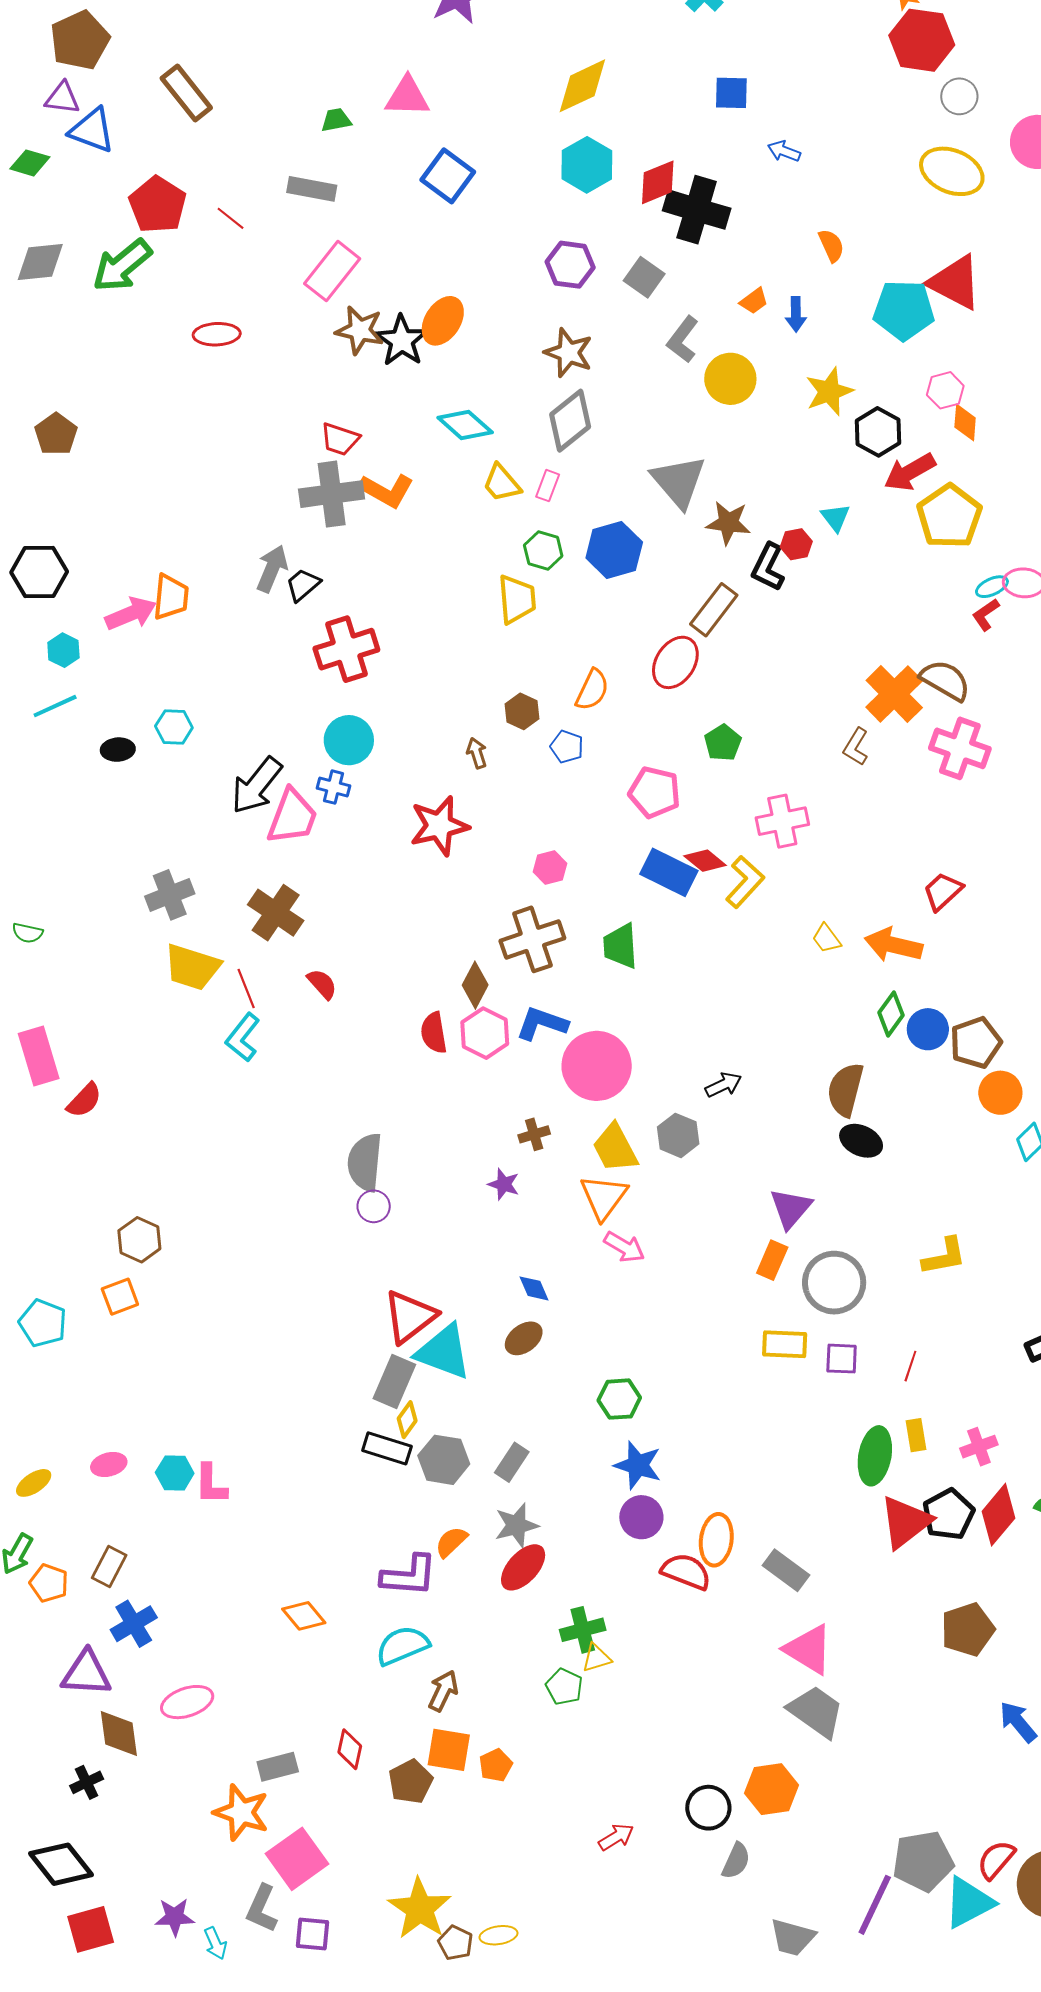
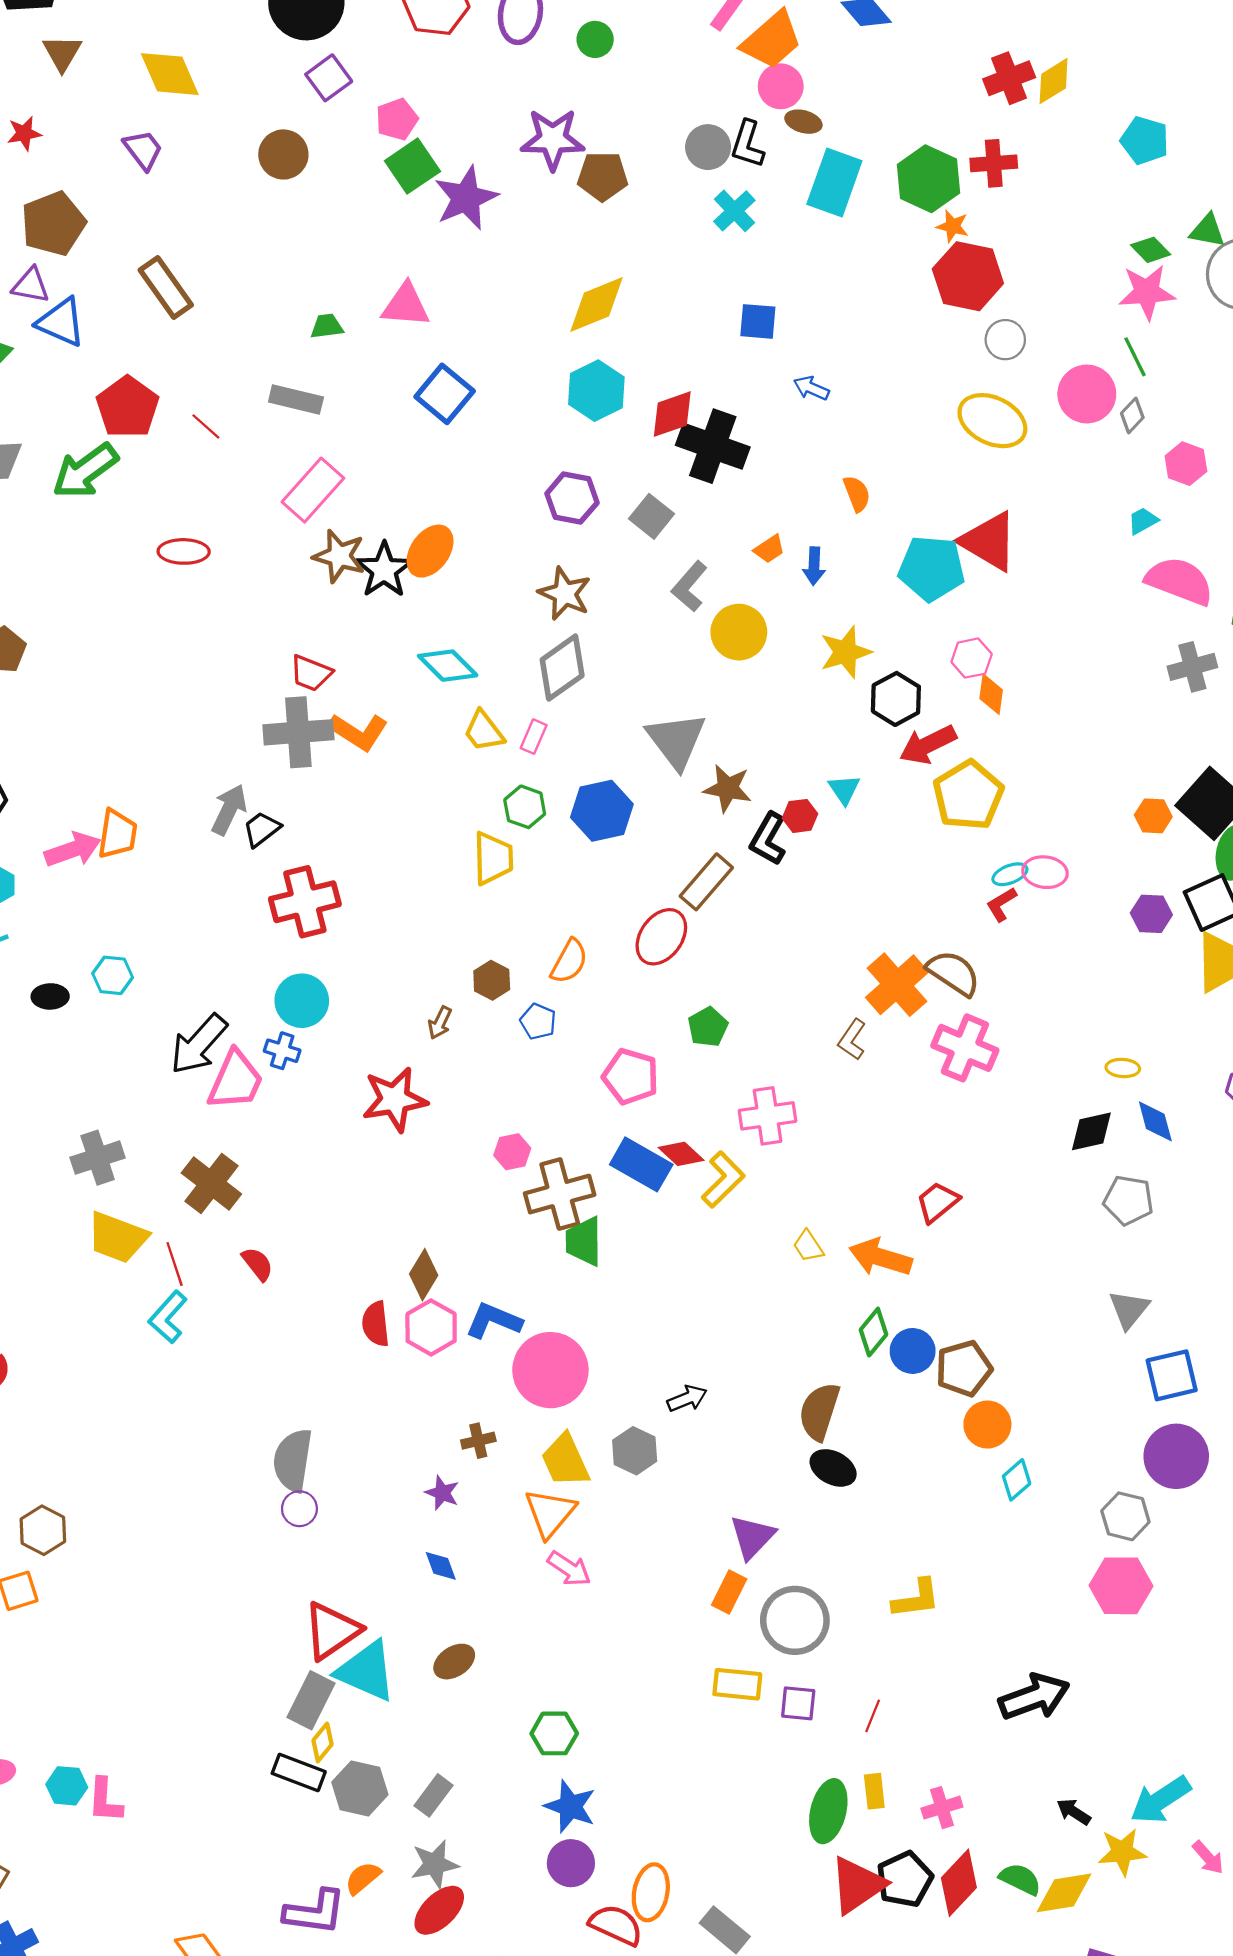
brown arrow: (477, 753) -> (440, 1023), turned -140
brown cross: (532, 939) -> (560, 1194), moved
blue diamond: (534, 1288) -> (441, 1566), moved

